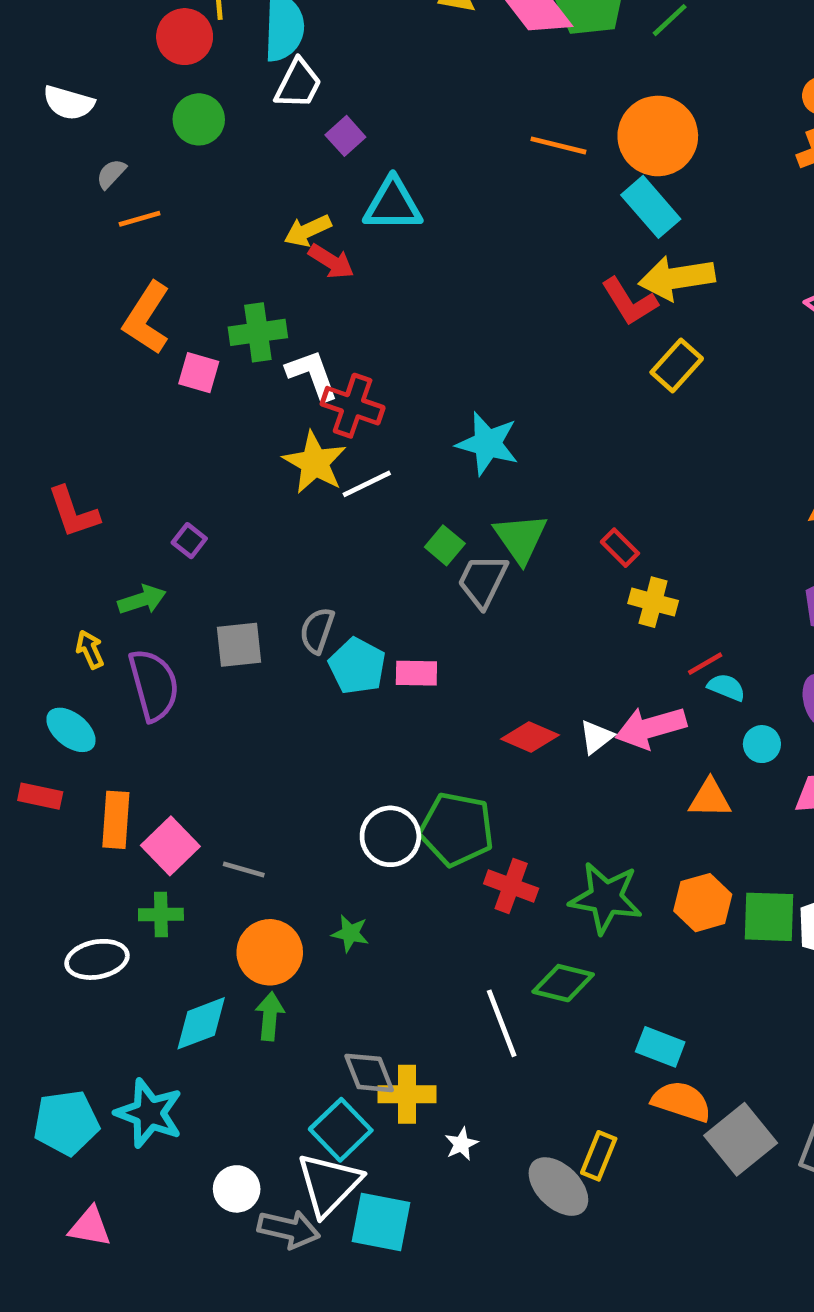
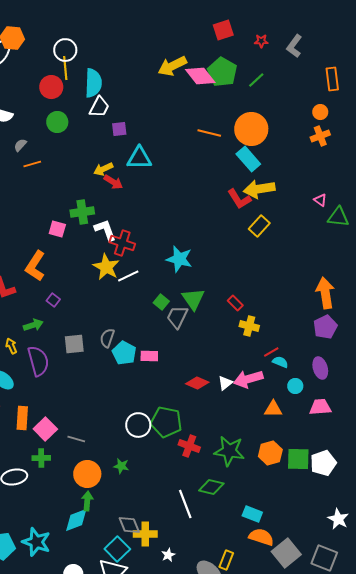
purple square: (345, 136) -> (119, 129), turned 35
orange L-shape: (147, 318) -> (35, 266), moved
cyan diamond: (201, 1023) -> (76, 520), moved

